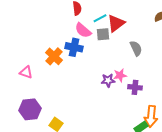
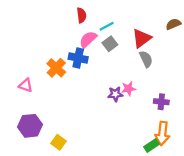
red triangle: (116, 23) -> (142, 38), moved
pink semicircle: (83, 30) -> (88, 39), turned 96
gray square: (103, 34) -> (110, 44), turned -32
purple cross: (135, 87) -> (161, 102), moved

